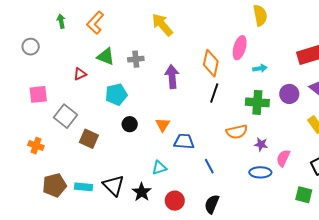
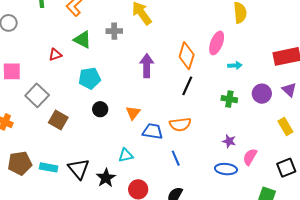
gray cross: (136, 59) -> (114, 31), moved
green cross: (257, 102) -> (229, 99), size x0.7
orange semicircle: (237, 132) -> (180, 124), moved

